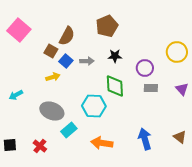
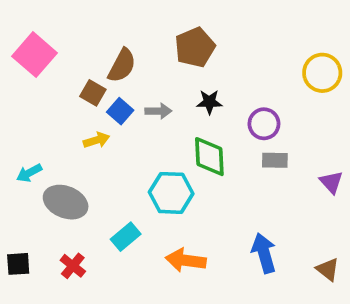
yellow circle: (177, 52) -> (322, 73), moved
purple triangle: (182, 89) -> (331, 182), moved
gray ellipse: (52, 111) -> (66, 202), moved
brown triangle: (180, 137) -> (328, 269), moved

